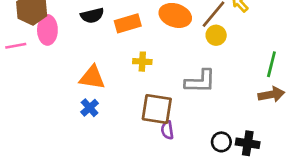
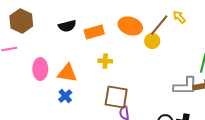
pink ellipse: (47, 30) -> (40, 69), moved
yellow circle: (216, 35) -> (152, 41), moved
gray L-shape: (200, 81) -> (185, 86), moved

